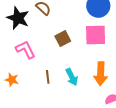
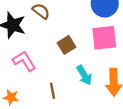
cyan arrow: (72, 77) -> (84, 75), moved

